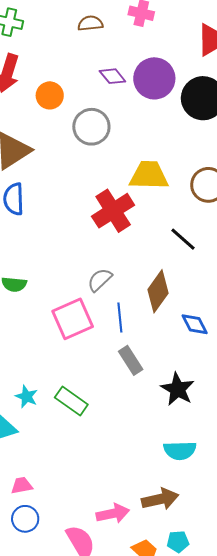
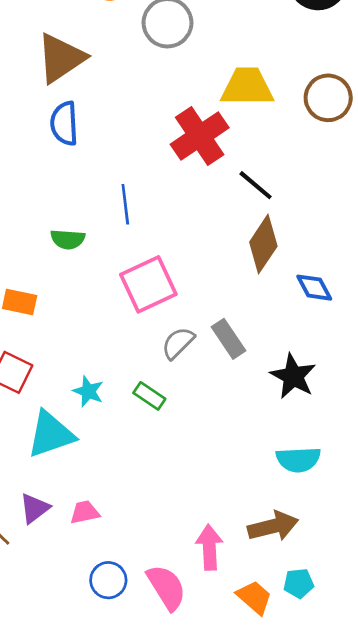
black line: (183, 239) -> (256, 185), moved
gray semicircle: (100, 280) -> (178, 343), moved
blue line: (120, 317) -> (125, 204), moved
green rectangle: (71, 401) -> (149, 396), size x0.7
pink arrow: (113, 514) -> (209, 547), turned -80
blue circle: (25, 519) -> (108, 580), moved

